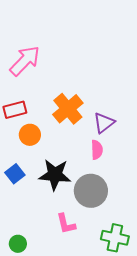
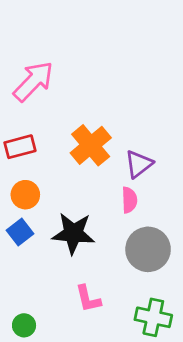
orange circle: (30, 135) -> (25, 195), moved
gray circle: (91, 191) -> (148, 249), moved

